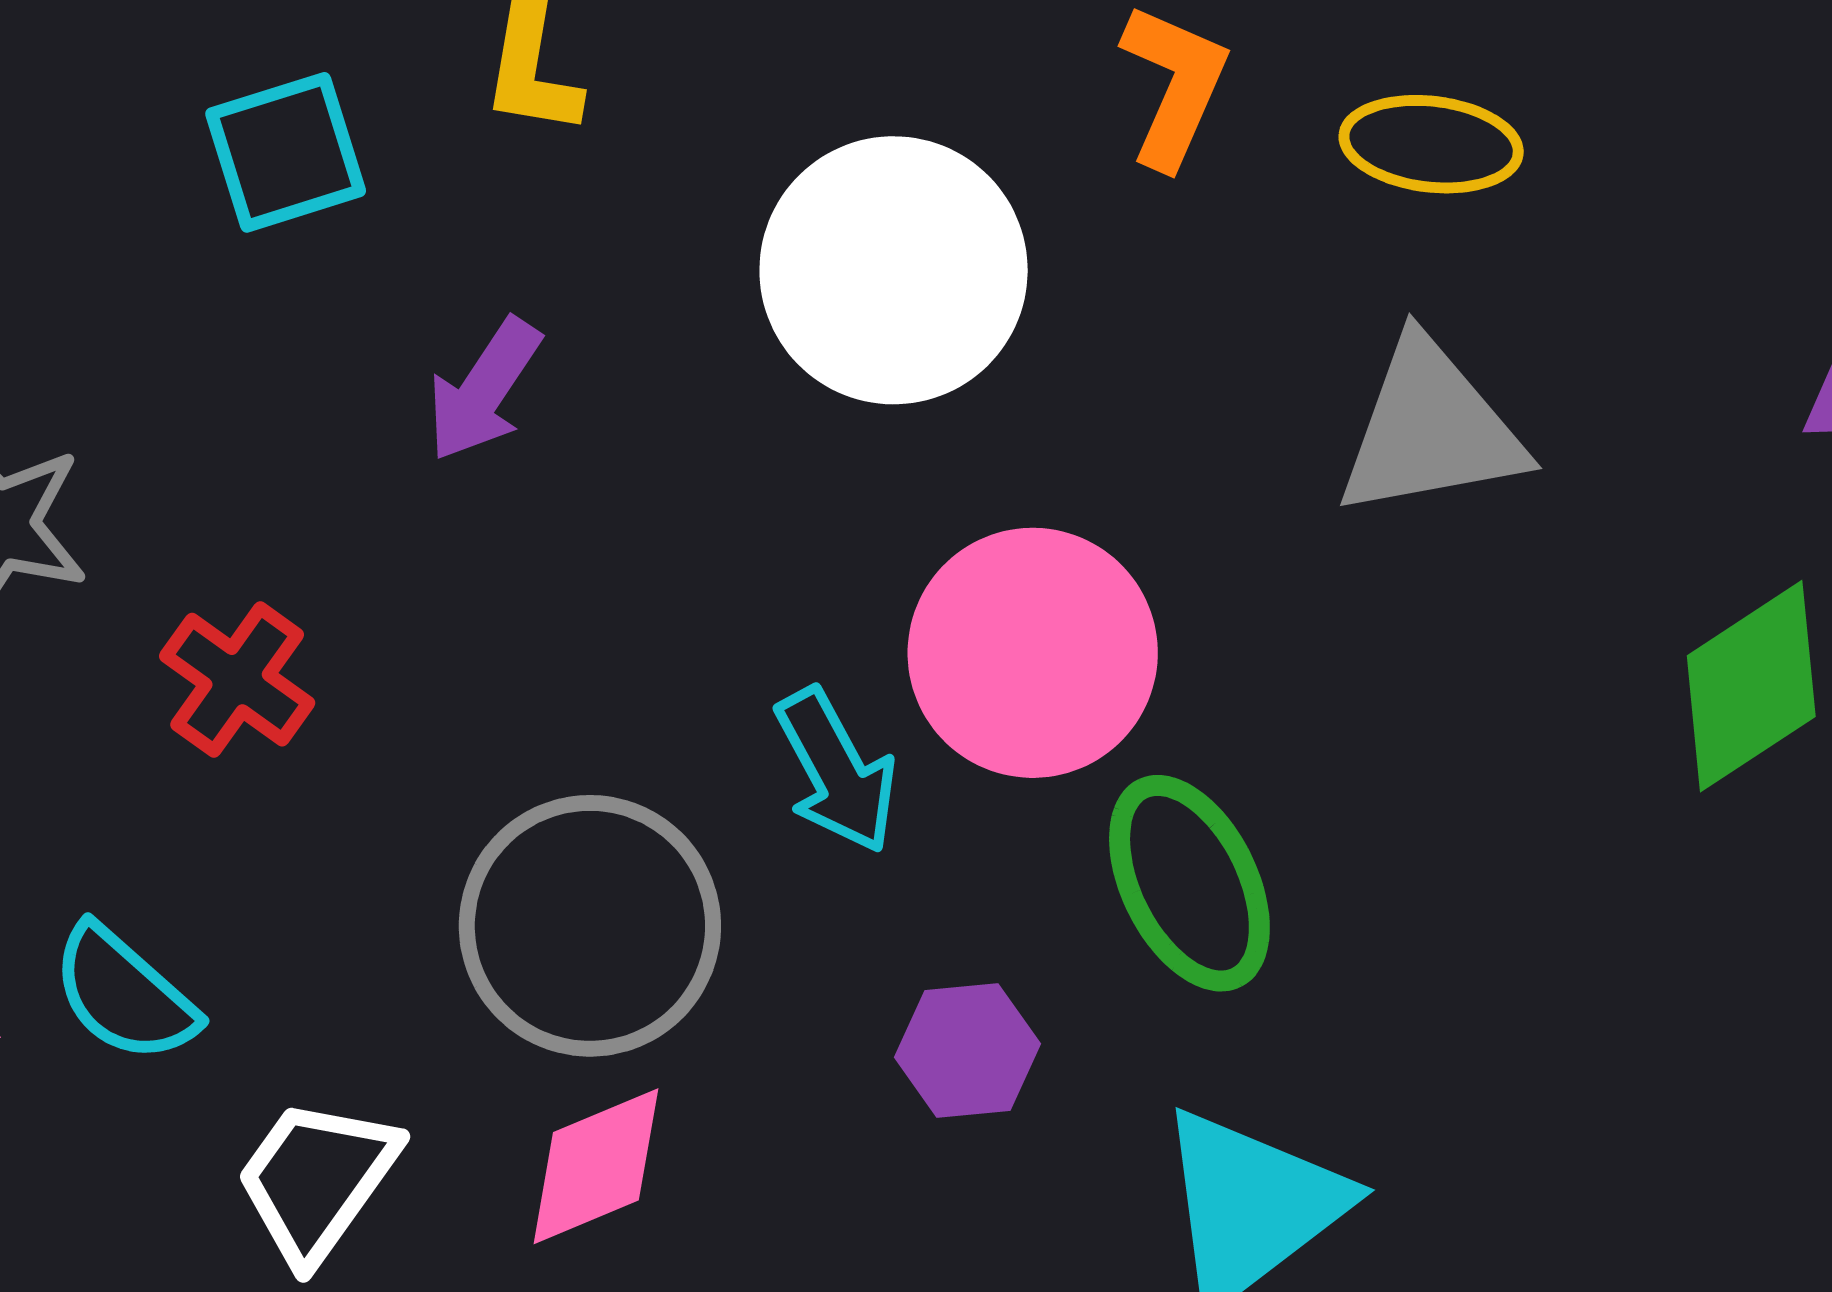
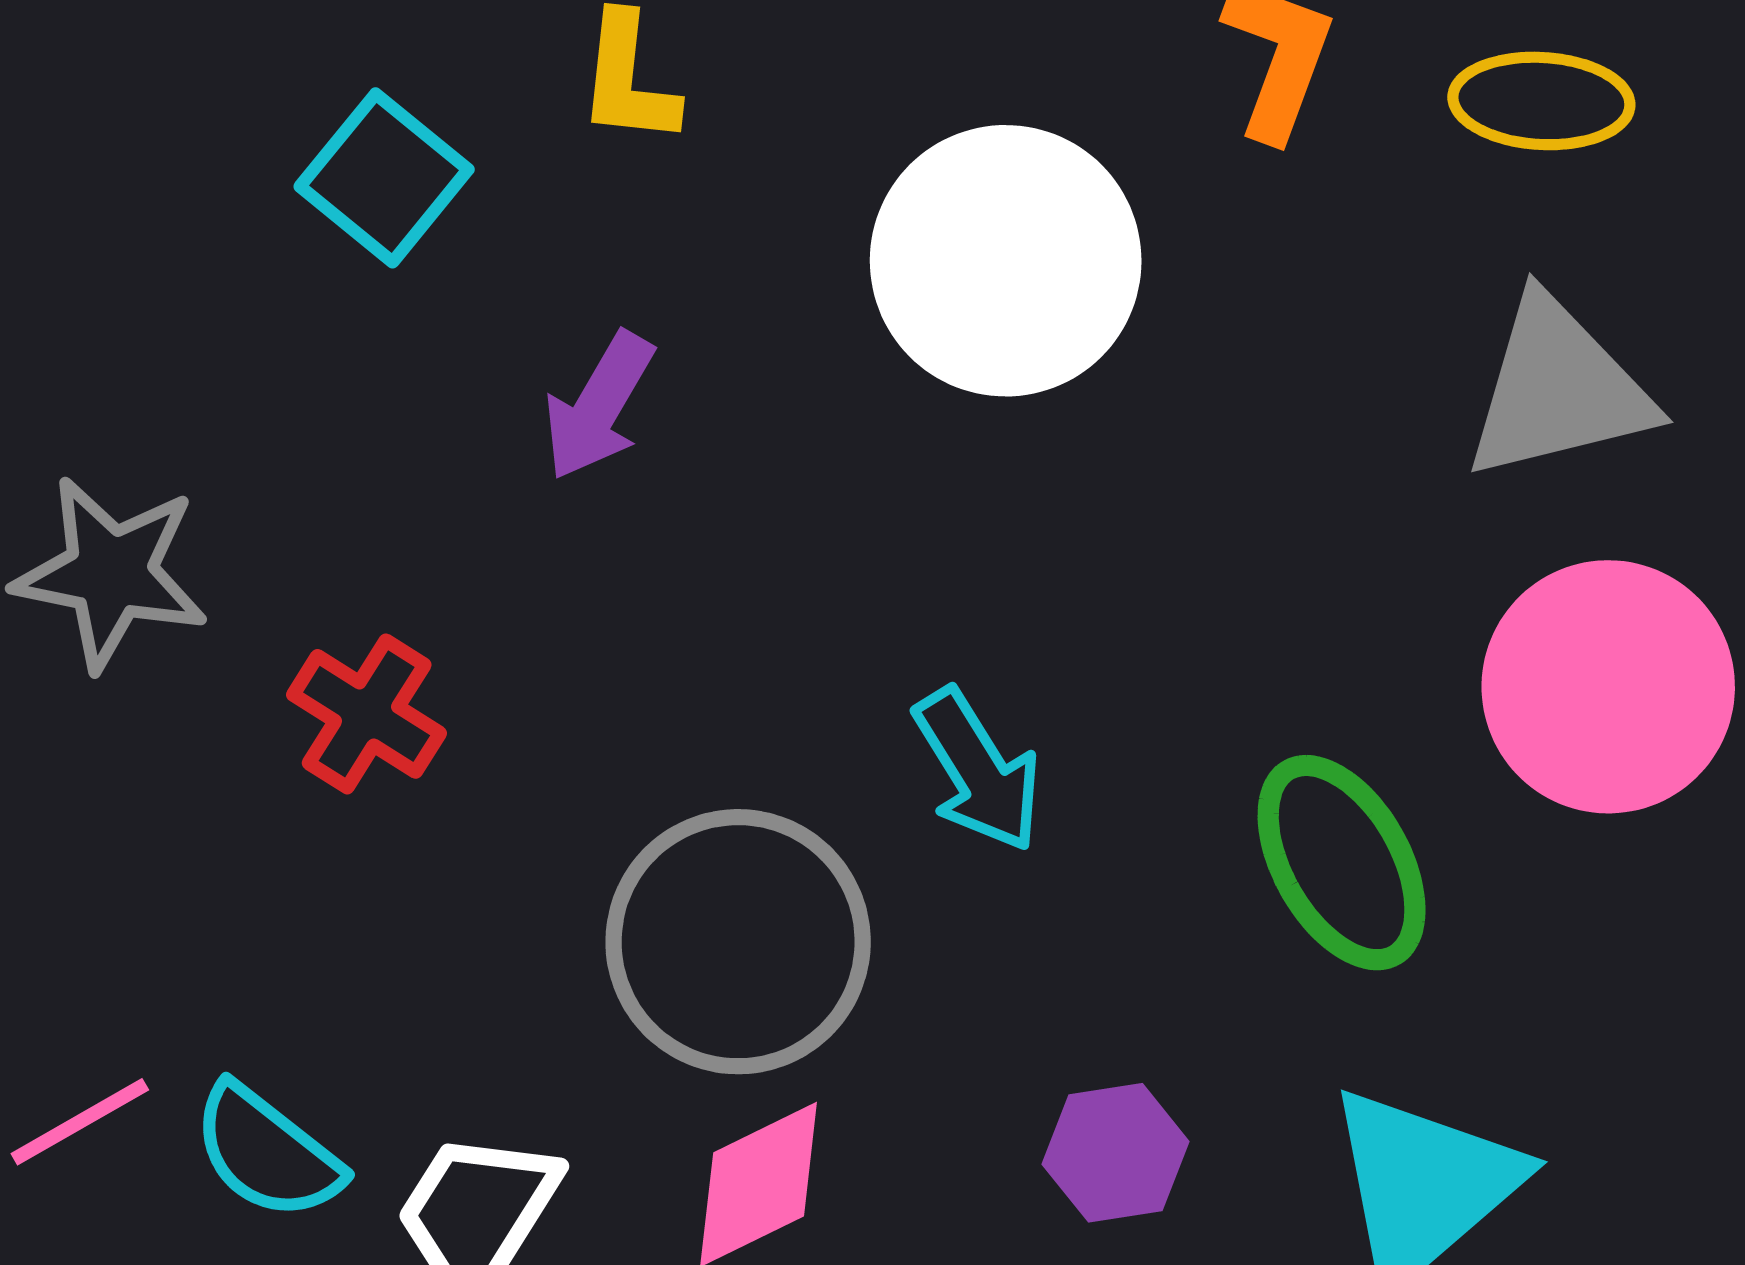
cyan square: (286, 152) -> (384, 178), turned -30
pink circle: (1033, 653) -> (1608, 687), moved
cyan semicircle: (124, 994) -> (267, 1152), moved
purple hexagon: (967, 1051) -> (1115, 1153), moved

